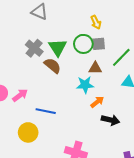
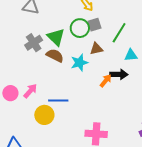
gray cross: (34, 48) -> (34, 43), turned 30
cyan star: (85, 85) -> (79, 63), moved
black arrow: (110, 120) -> (119, 74), moved
yellow circle: (28, 132) -> (44, 115), moved

